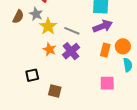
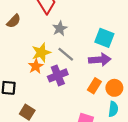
gray star: (36, 14) -> (60, 28), moved
yellow star: (48, 26) -> (41, 53), moved

